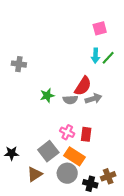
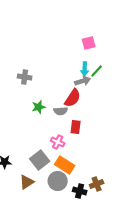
gray cross: (19, 64) -> (25, 77), moved
gray arrow: (93, 99) -> (83, 81), moved
red rectangle: (86, 134) -> (76, 127), moved

